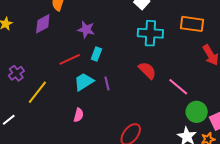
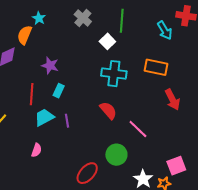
red line: (70, 59) -> (32, 94), turned -65
green circle: (197, 112) -> (116, 155), moved

